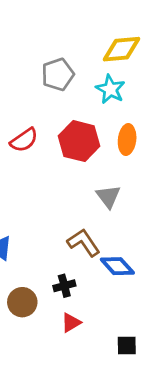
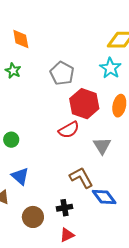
gray pentagon: (58, 74) -> (62, 73), moved, turned -30
red semicircle: (24, 140) -> (69, 130), moved

